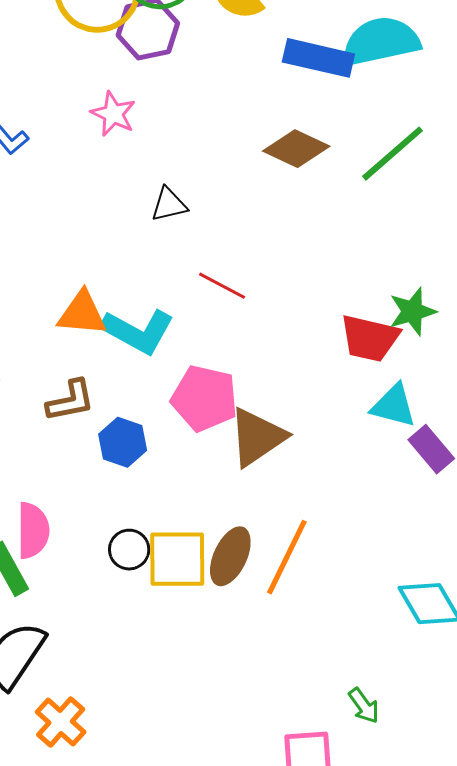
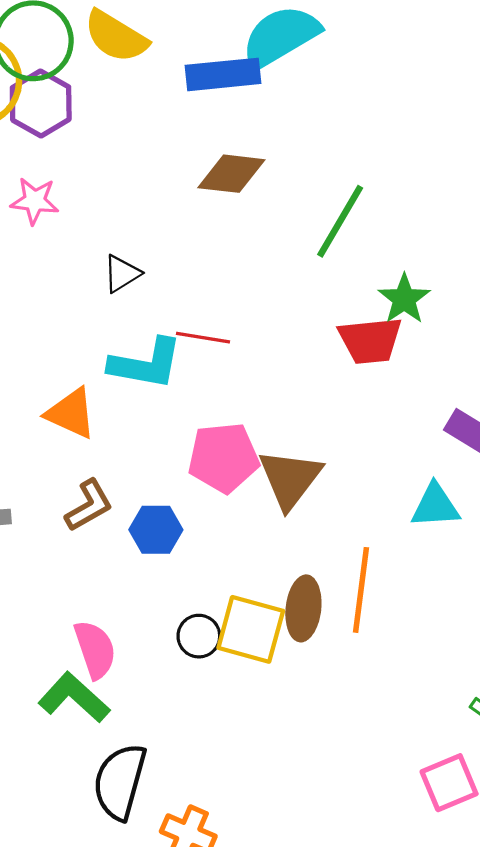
green line: (393, 154) -> (340, 221), moved
orange triangle: (82, 313) -> (71, 413), turned 38
cyan L-shape: (138, 331) -> (146, 364), moved
cyan triangle: (394, 406) -> (435, 506), moved
yellow square: (177, 559) -> (251, 629), turned 34

